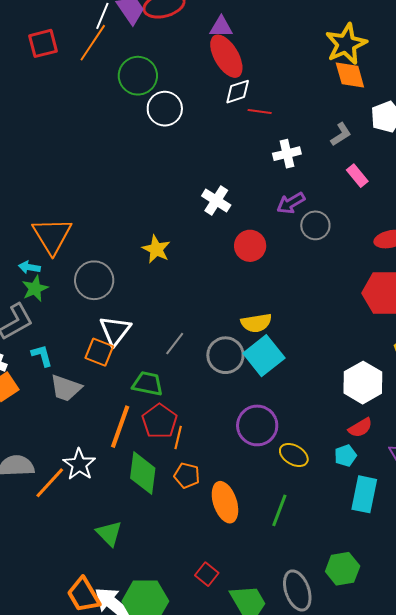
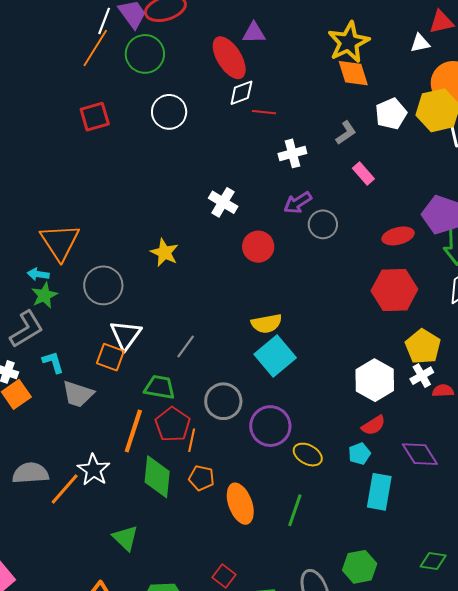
purple triangle: (221, 27) -> (254, 33), moved
red square: (43, 43) -> (95, 117), moved
green circle: (138, 76) -> (145, 54), moved
gray circle: (225, 355) -> (223, 401), moved

